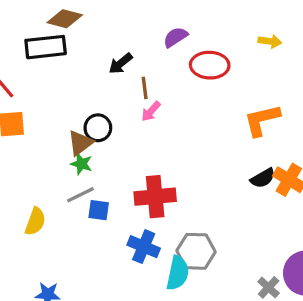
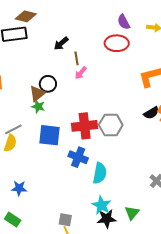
purple semicircle: (175, 37) -> (124, 22), moved, turned -84
gray line: (80, 195) -> (13, 129), moved
blue square: (99, 210) -> (50, 135), size x1.6
gray hexagon: (196, 251) -> (111, 125), moved

